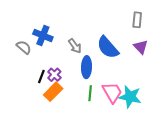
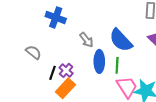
blue cross: (43, 36) -> (56, 17), moved
gray semicircle: (24, 47) -> (33, 52), moved
green line: (90, 93) -> (117, 65), moved

